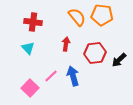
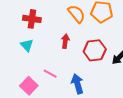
pink line: (51, 76) -> (50, 74), turned 72
blue arrow: (73, 76) -> (77, 84), moved

